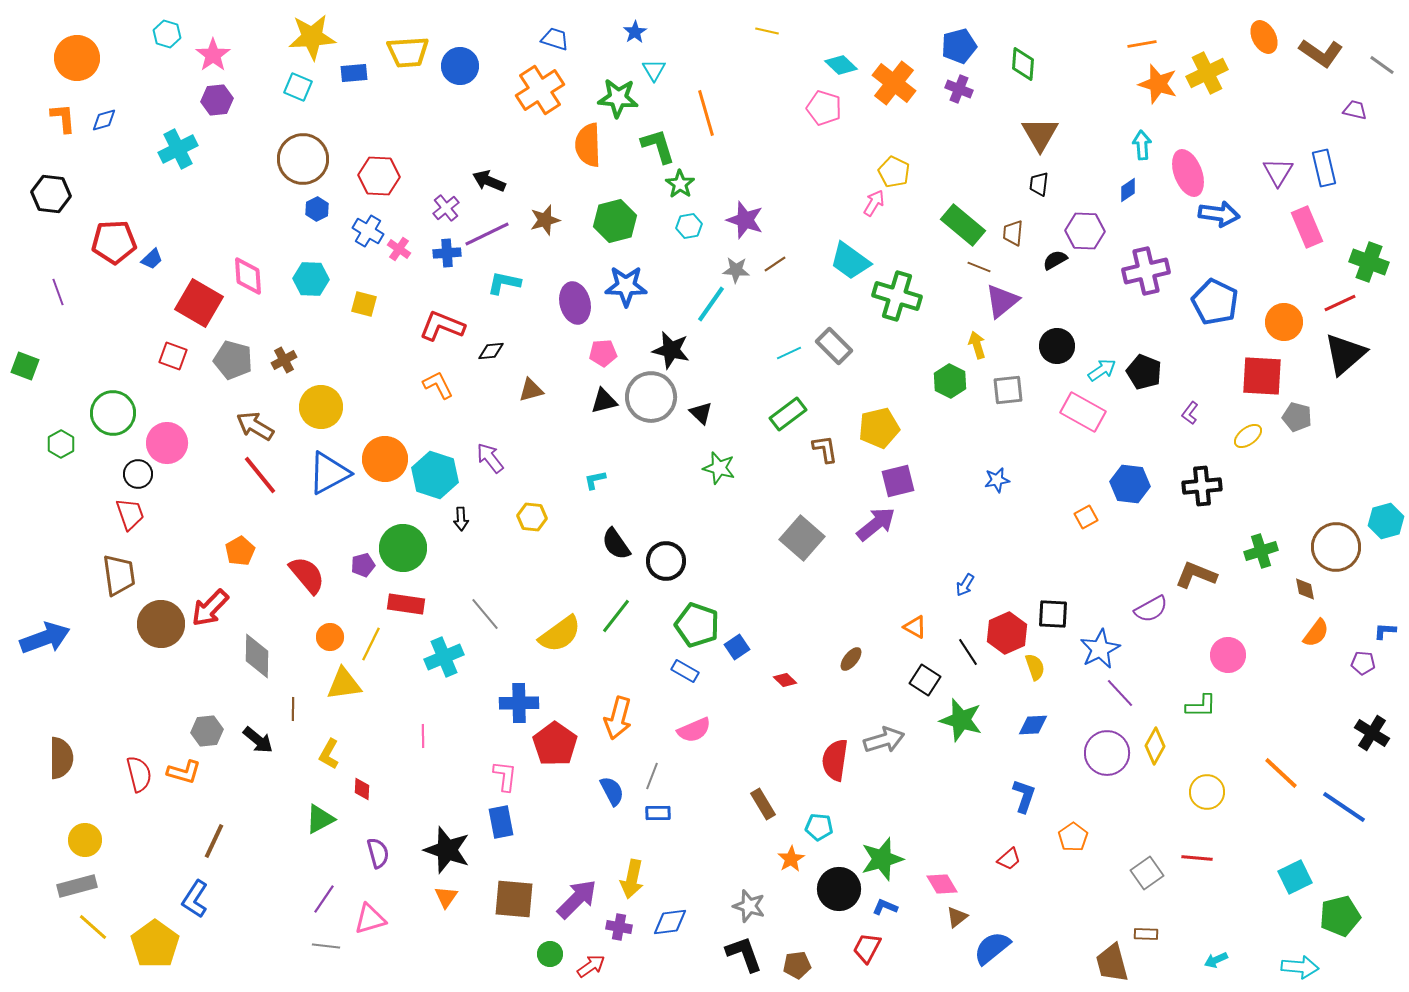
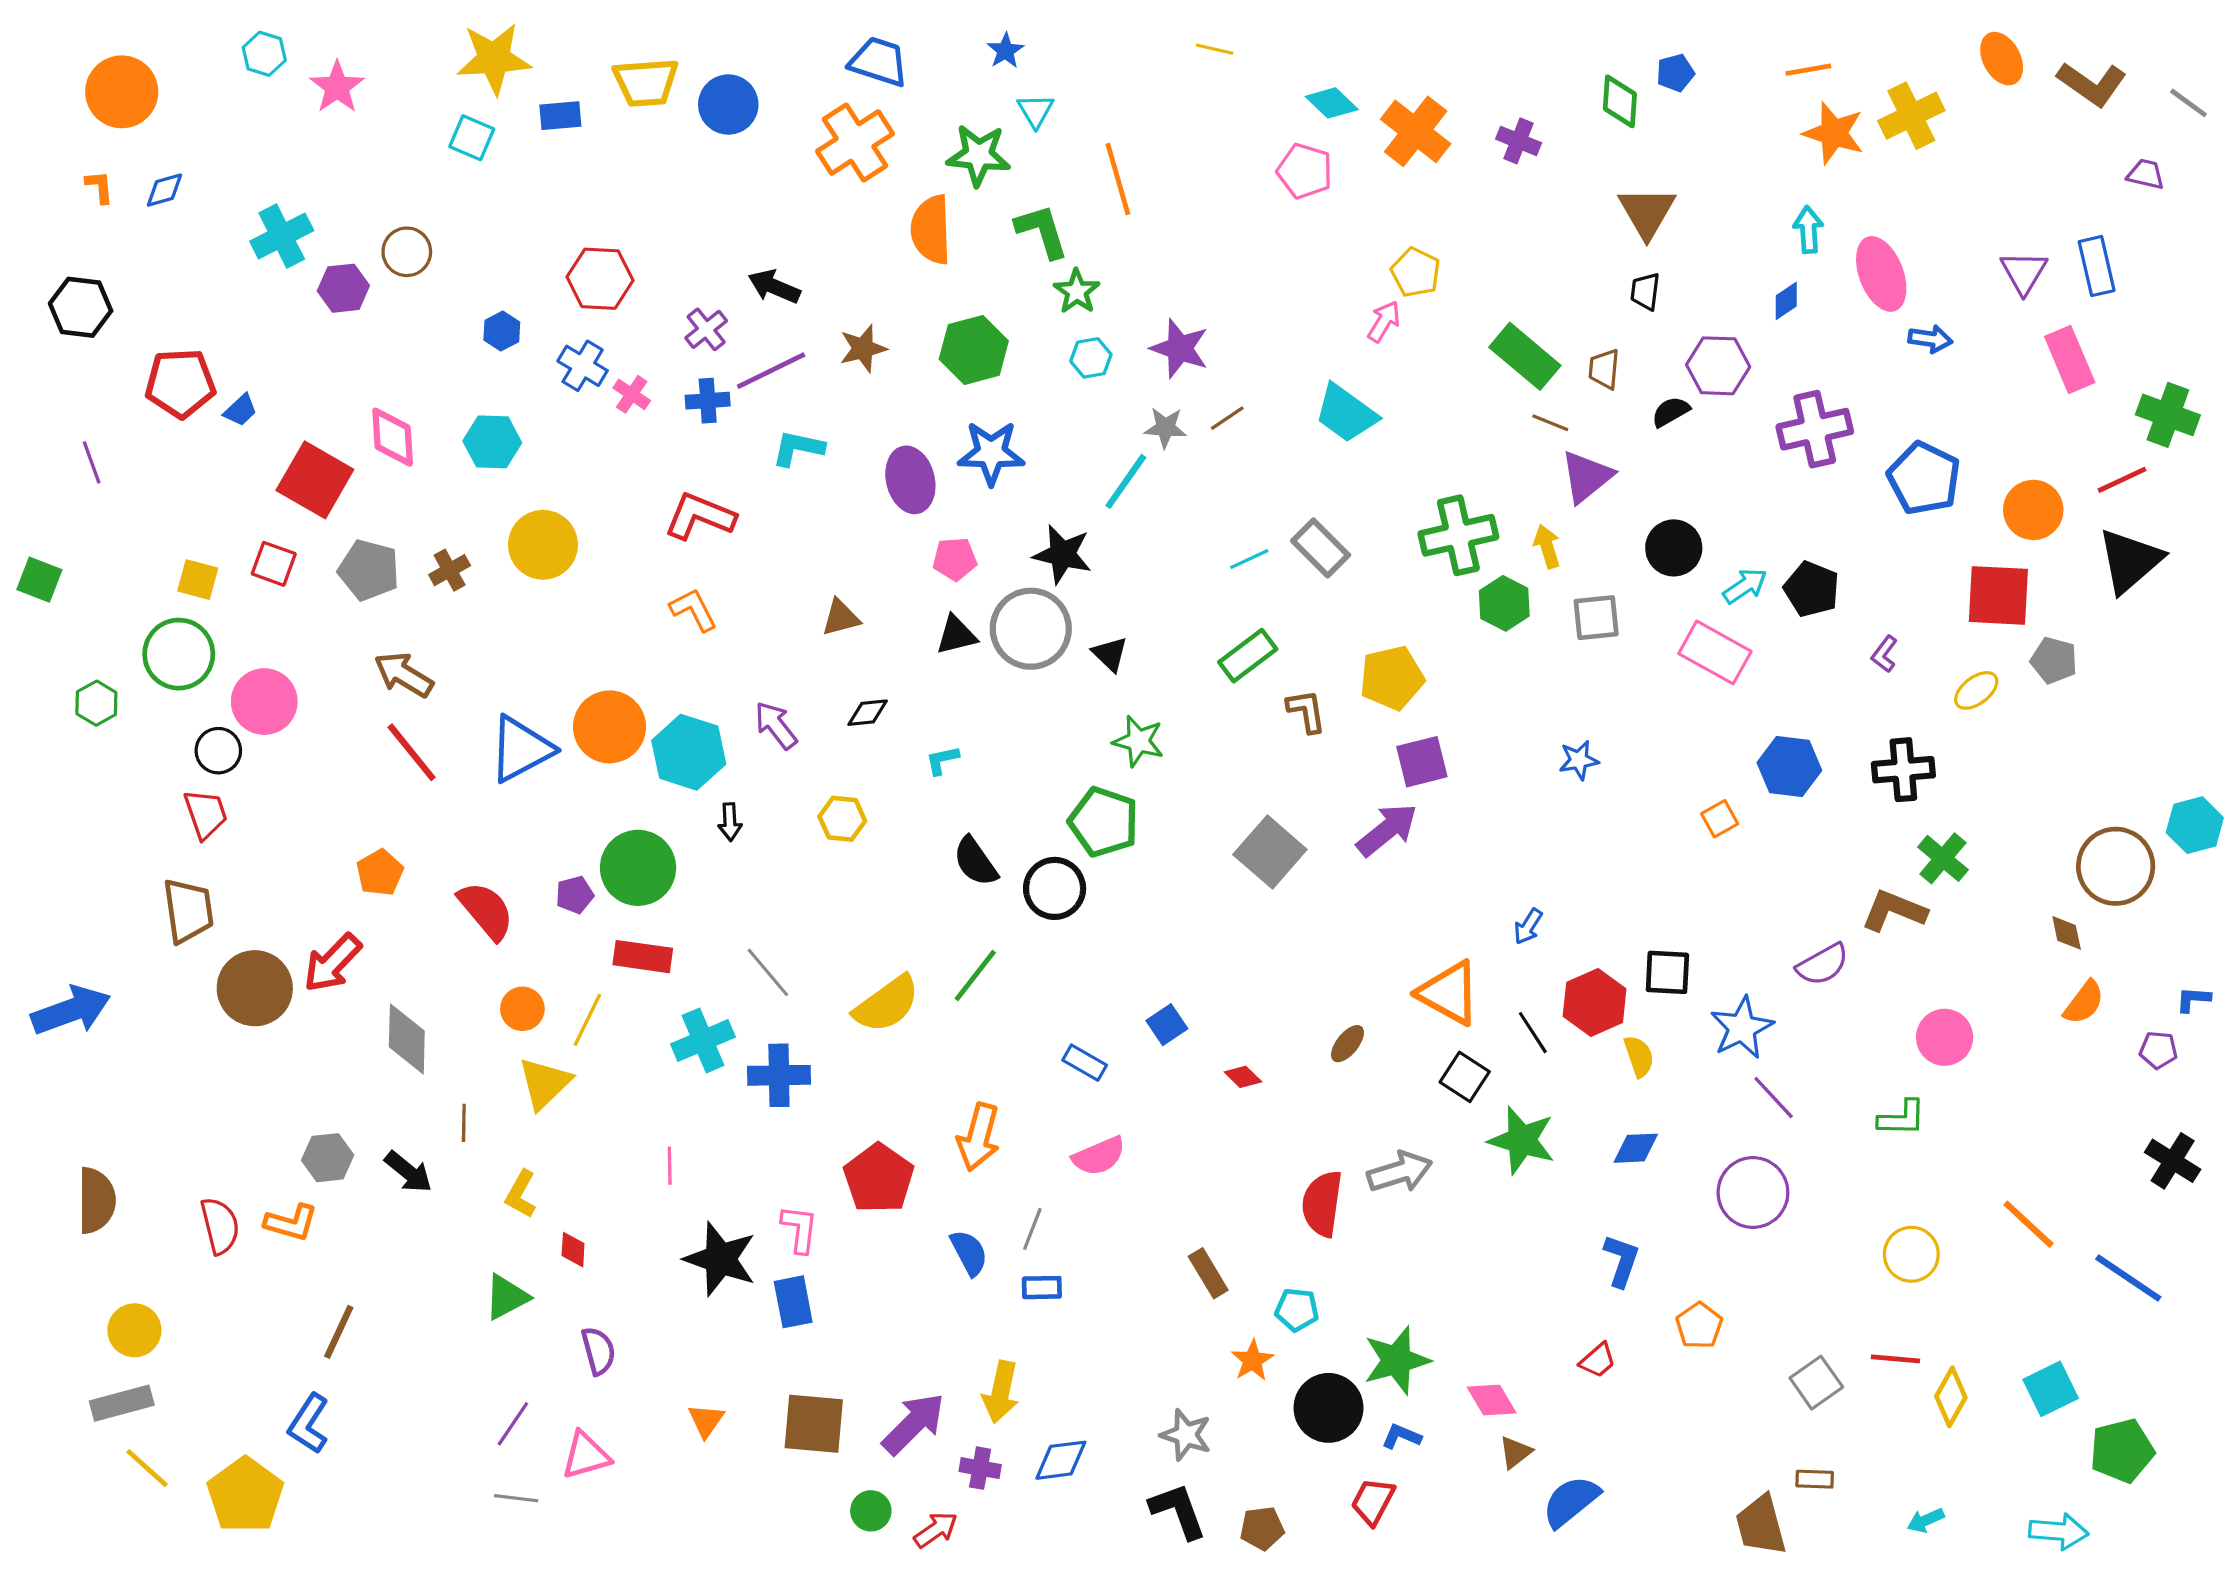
blue trapezoid: (555, 39) -> (879, 62), size x1.4
blue pentagon: (959, 46) -> (1675, 73), moved, size x0.7
purple hexagon: (217, 100) -> (343, 288), moved
orange L-shape: (63, 118) -> (100, 187), size x0.7
brown circle: (303, 159) -> (407, 252), moved, size x0.6
blue arrow: (1219, 214) -> (1930, 339), size x0.7
green cross: (897, 296) -> (1458, 535), moved, turned -30
yellow square: (364, 304) -> (198, 580), moved
black diamond: (491, 351) -> (868, 713), moved
yellow circle: (321, 407) -> (543, 545), moved
green cross: (1261, 551) -> (1943, 858), moved, turned -32
green pentagon: (697, 625) -> (1104, 822), moved
orange triangle: (915, 627) -> (1449, 993), size x1.8
yellow triangle: (344, 684) -> (545, 1083), turned -36
blue cross: (519, 703) -> (779, 1075), moved
yellow diamond: (1155, 746) -> (1951, 1397), moved
black star: (447, 850) -> (720, 1259), moved

